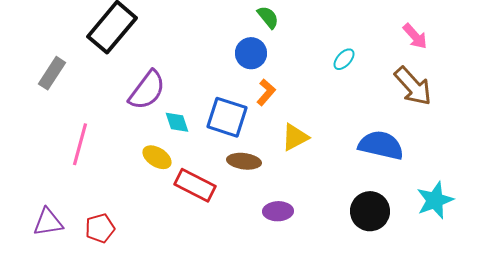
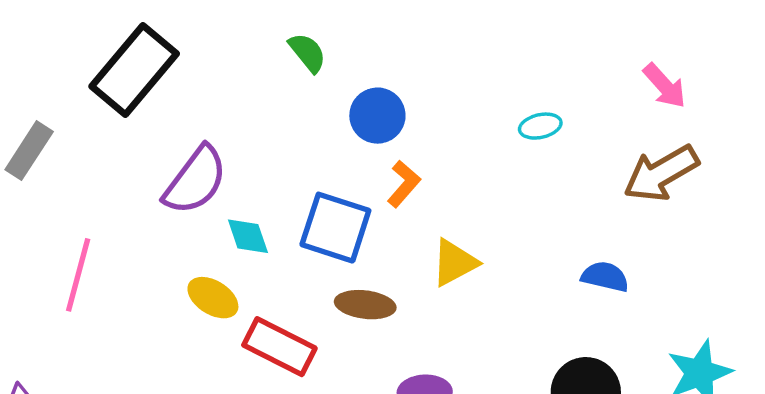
green semicircle: (268, 17) -> (307, 53), moved
cyan ellipse: (344, 59) -> (540, 126), turned 35
brown arrow: (413, 86) -> (661, 173), turned 102
blue semicircle: (381, 145) -> (605, 277), size x0.6

